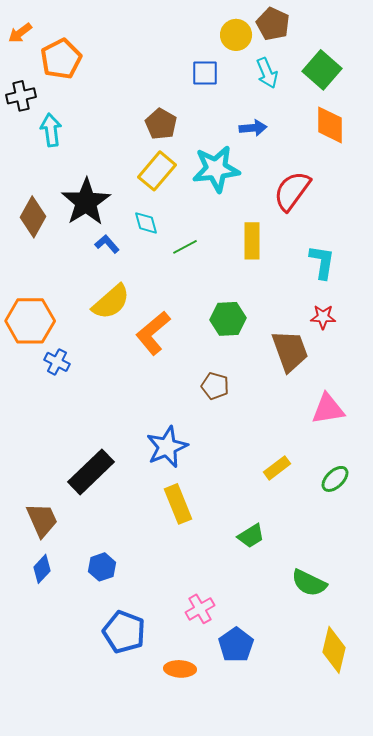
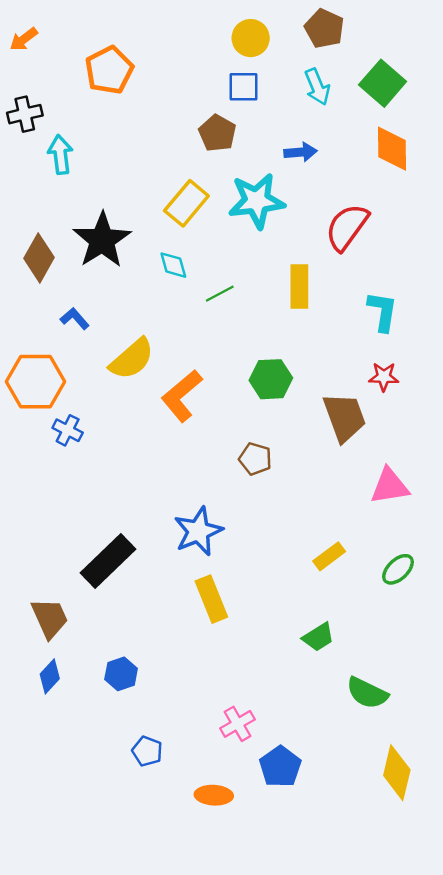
yellow circle: (236, 35) -> (251, 38), moved
orange pentagon: (61, 59) -> (109, 70), moved
brown pentagon: (161, 124) -> (217, 133), moved
blue L-shape: (107, 244) -> (75, 319), moved
green trapezoid: (251, 536) -> (318, 637), moved
blue pentagon: (124, 632) -> (147, 751), size x0.6

